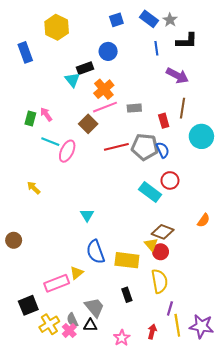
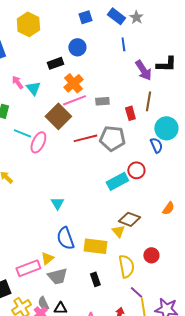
black L-shape: (187, 41) -> (166, 64), moved
purple arrow: (177, 76) -> (143, 70), turned 30
cyan triangle: (72, 80) -> (33, 88), moved
pink arrow: (46, 114) -> (17, 82), moved
brown square: (88, 124) -> (58, 116), size x1.4
blue semicircle: (163, 150) -> (156, 145), moved
cyan rectangle: (150, 192) -> (117, 181), turned -65
red circle: (161, 252) -> (151, 255), moved
gray trapezoid: (94, 307) -> (57, 276), moved, turned 115
purple line: (170, 308) -> (136, 292), turned -64

